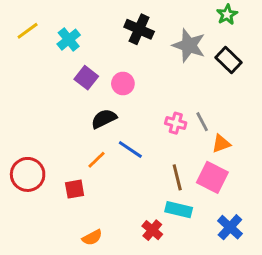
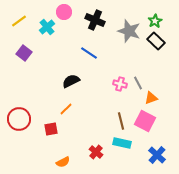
green star: (227, 15) -> (155, 21), moved
purple square: (86, 78) -> (24, 53), moved
pink circle: (123, 84) -> (64, 12), moved
blue line: (130, 149) -> (89, 53), moved
red cross: (152, 230) -> (96, 152), moved

